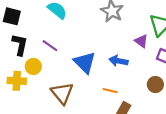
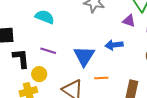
blue triangle: (85, 62) -> (84, 56), turned 35
orange line: (110, 91) -> (101, 78), moved

